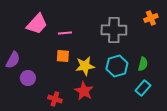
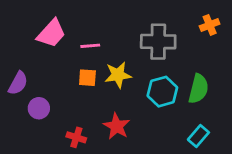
green semicircle: (143, 64) -> (198, 89), size x1.5
yellow star: (85, 66) -> (118, 75), moved
cyan rectangle: (143, 88) -> (198, 136), moved

